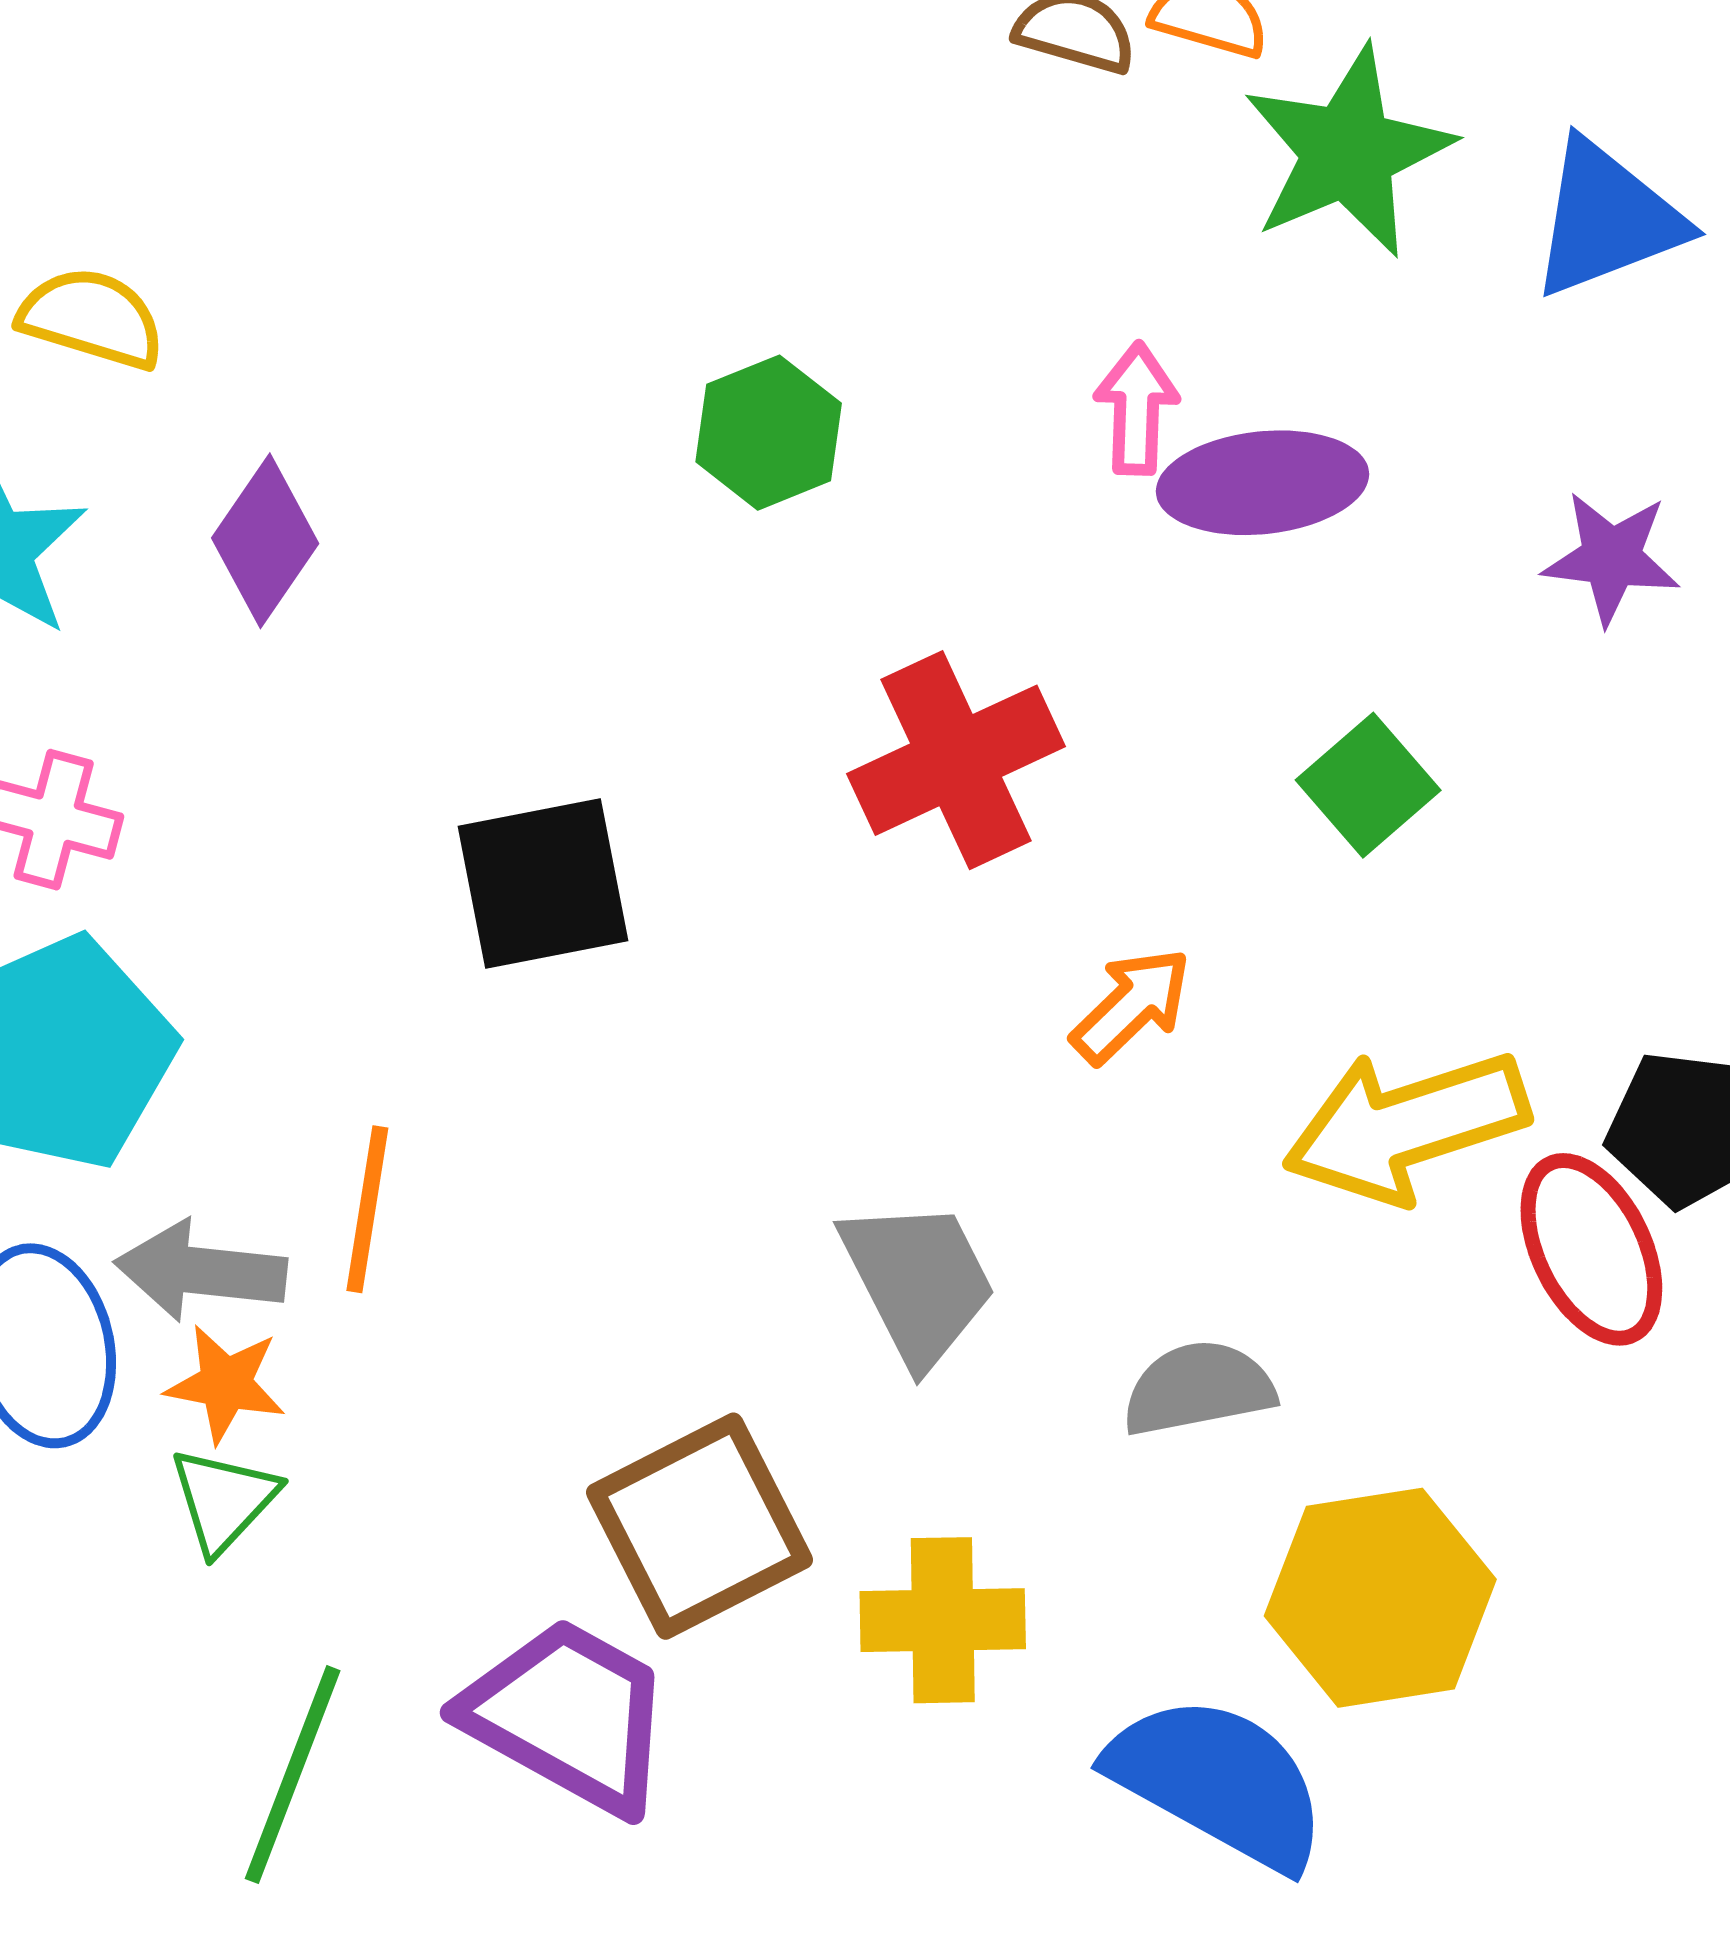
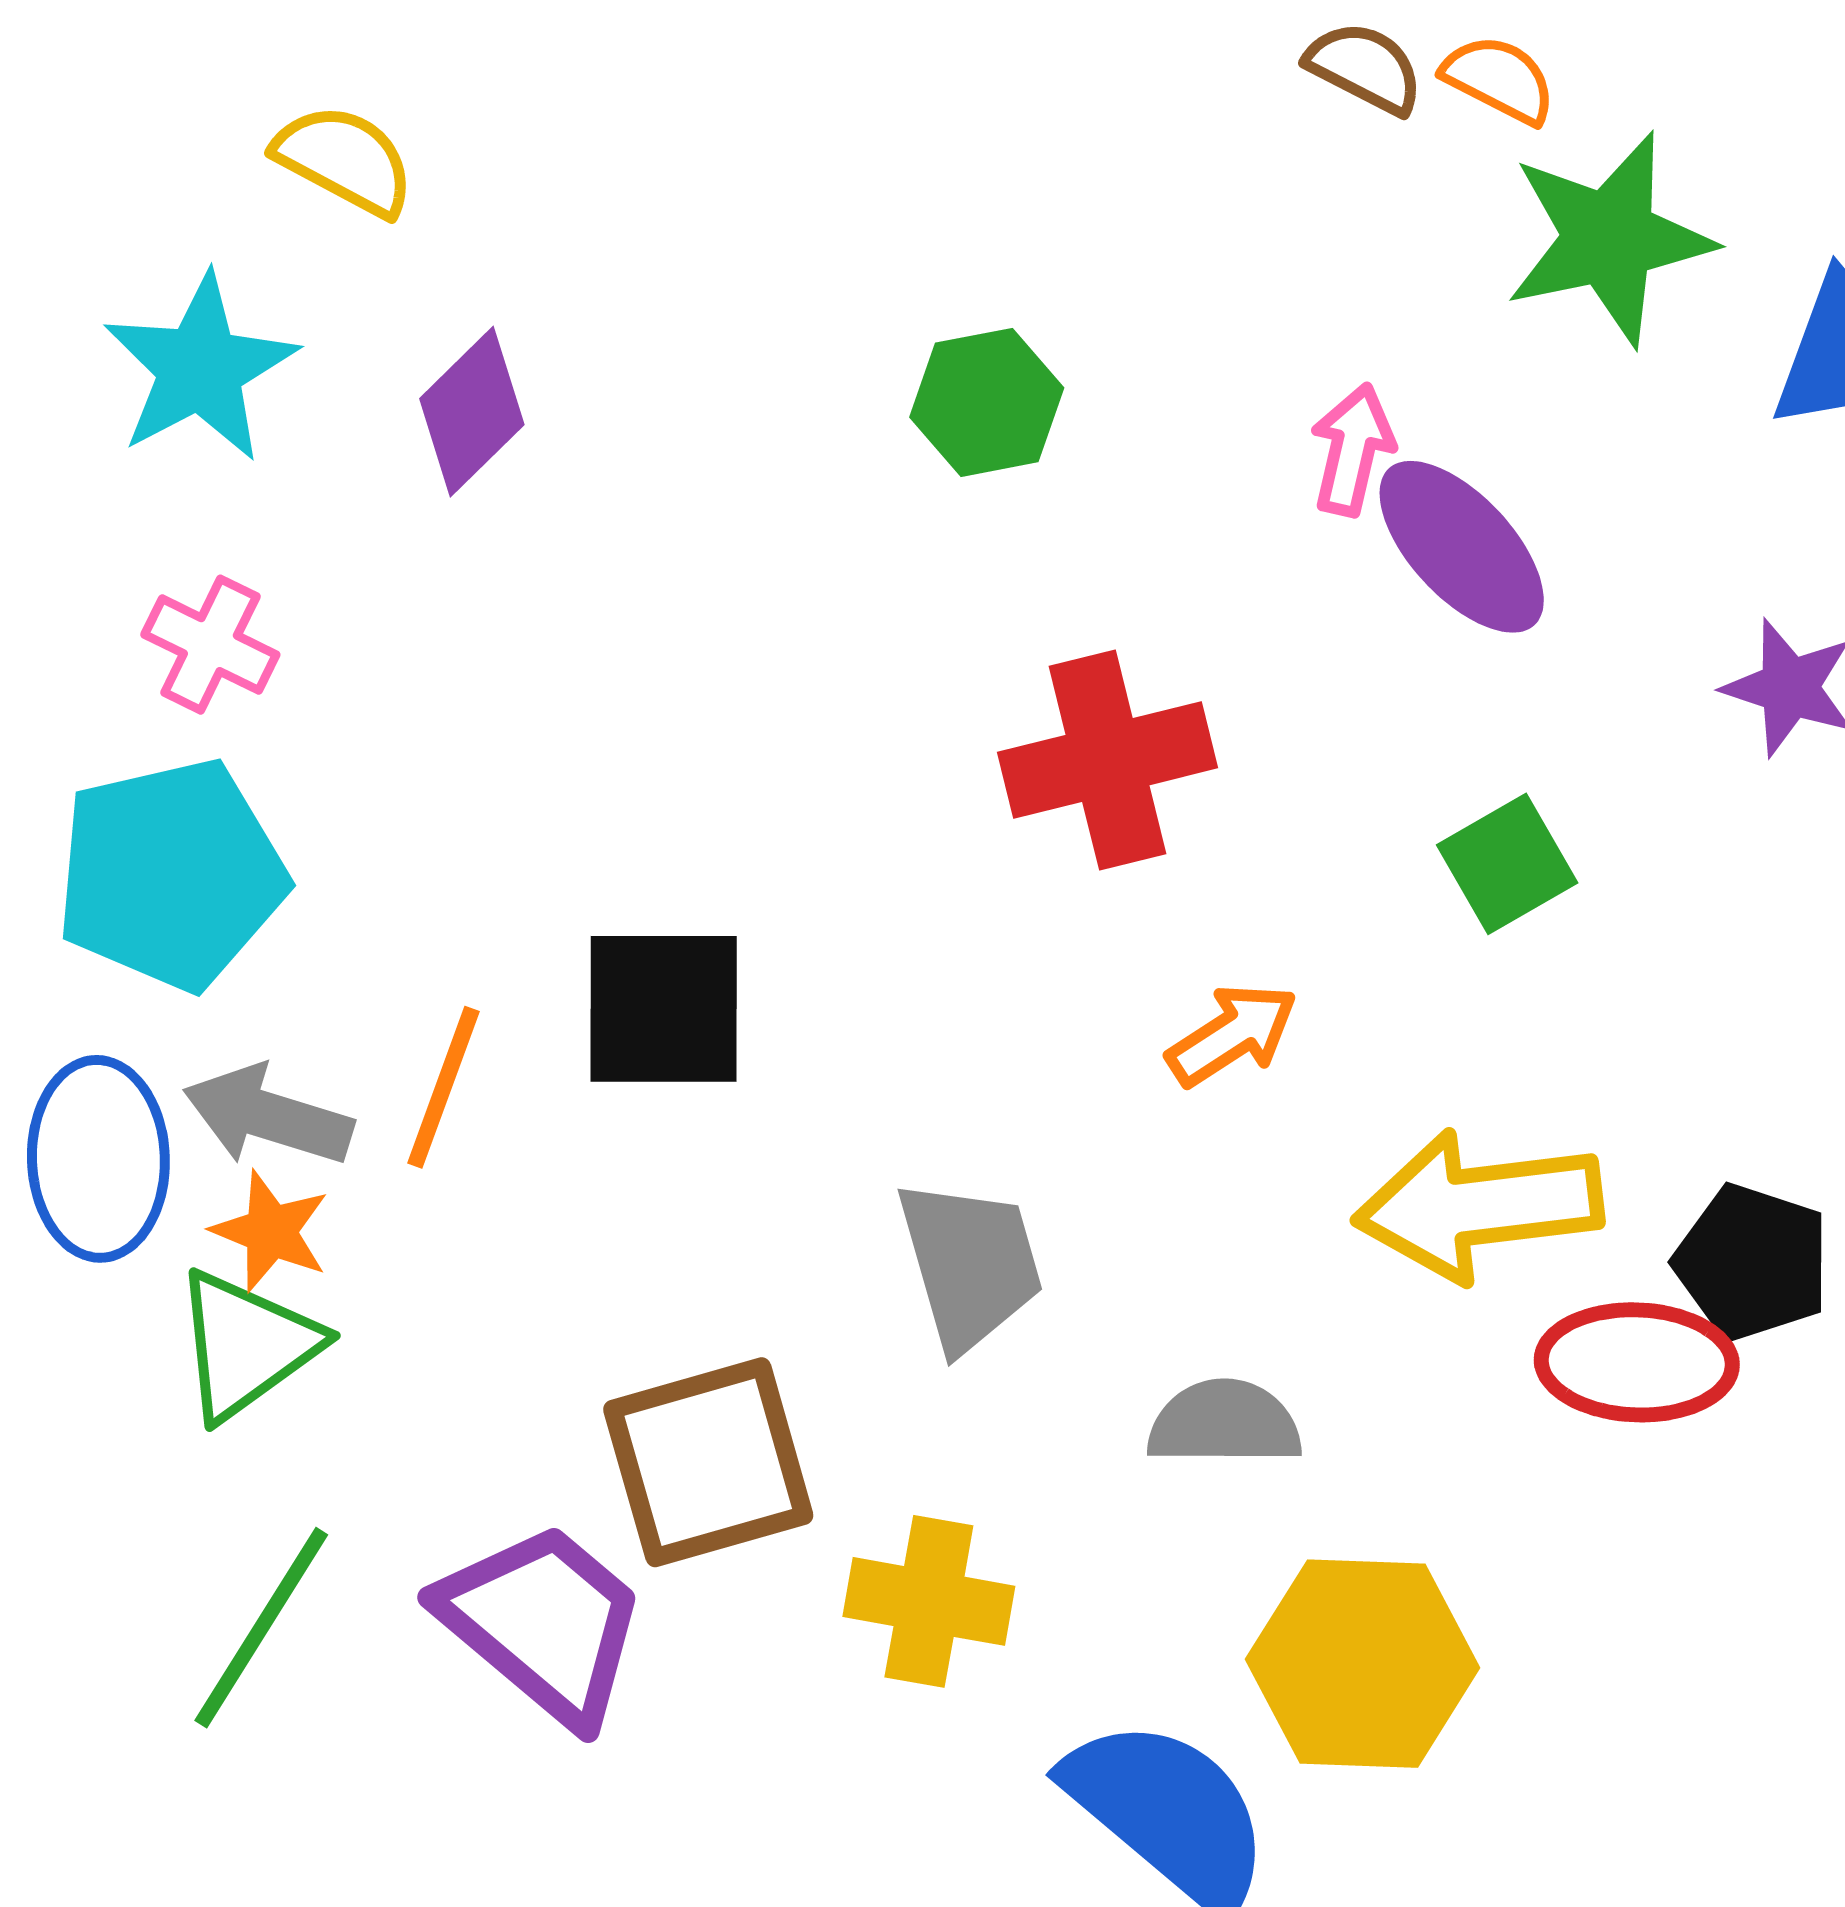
purple ellipse: (1263, 483) -> (1462, 547), turned 42
black square: (543, 883) -> (664, 1009), moved
red ellipse: (1591, 1249) -> (1637, 1362), turned -73
green triangle: (224, 1500) -> (246, 1345), size x1.4

